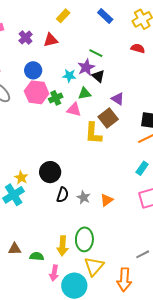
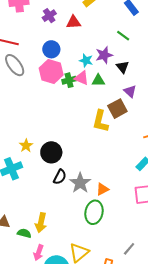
green line: (96, 53) -> (123, 36), moved
black triangle: (98, 76) -> (123, 67), moved
pink triangle: (74, 110) -> (81, 78), moved
yellow star: (21, 178) -> (26, 146), moved
gray star: (84, 197) -> (80, 183), size x1.5
green ellipse: (84, 239) -> (94, 212), moved
yellow arrow: (63, 246) -> (41, 223), moved
gray line: (143, 254) -> (129, 249), turned -32

